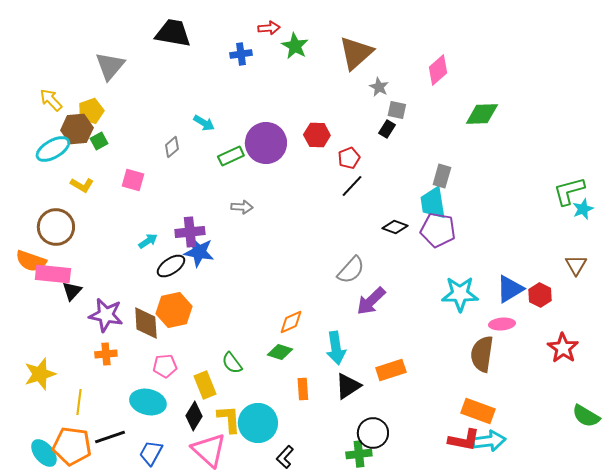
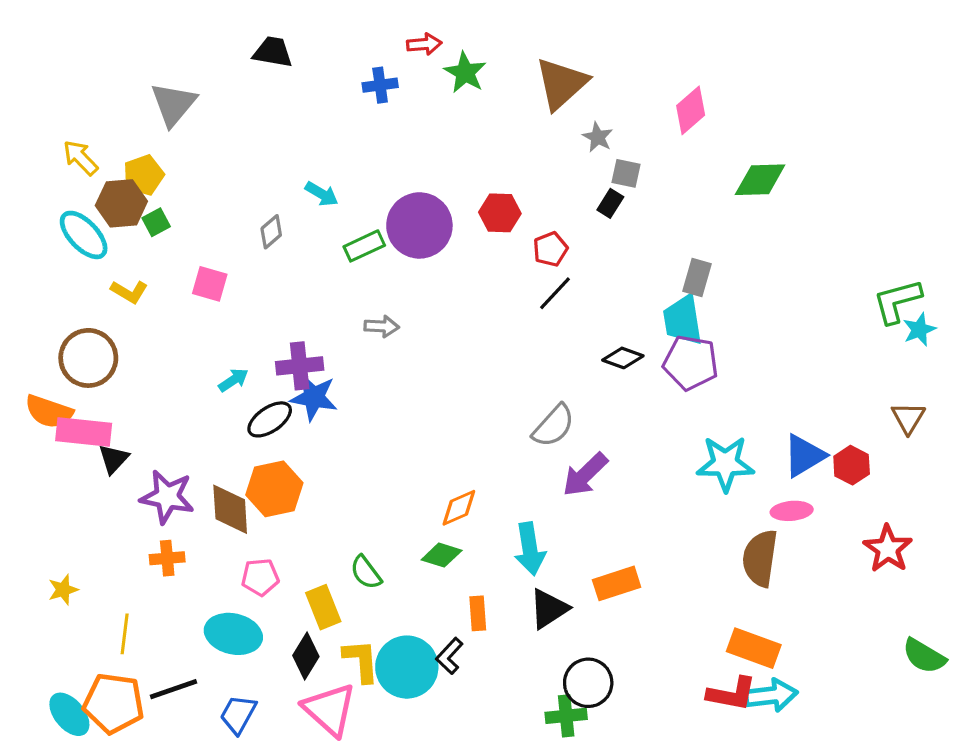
black trapezoid: (173, 33) -> (273, 52), size x0.7
cyan ellipse: (53, 149) -> (84, 235), turned 76
yellow star: (40, 374) -> (63, 590), size x0.6
black L-shape: (285, 457) -> (449, 656), moved

